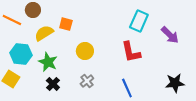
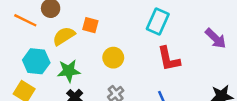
cyan rectangle: (139, 21) -> (158, 22), moved
green star: (48, 62) -> (69, 71), turned -30

